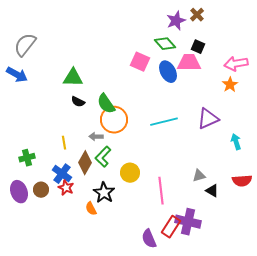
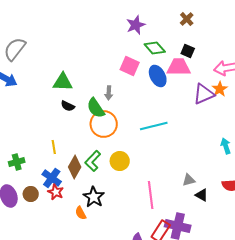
purple star: (176, 21) -> (136, 25), moved
purple triangle: (208, 119) -> (204, 94), moved
gray arrow: (96, 137) -> (109, 93), moved, turned -88
yellow circle: (130, 173) -> (120, 161), moved

